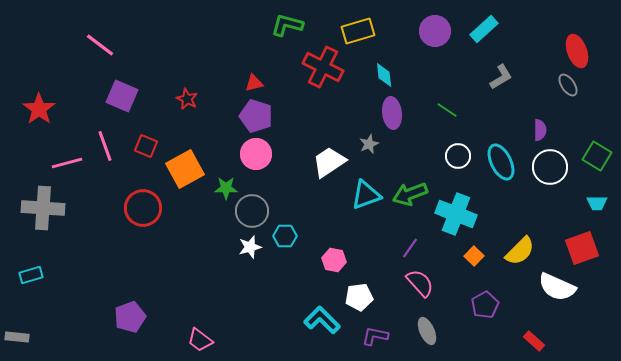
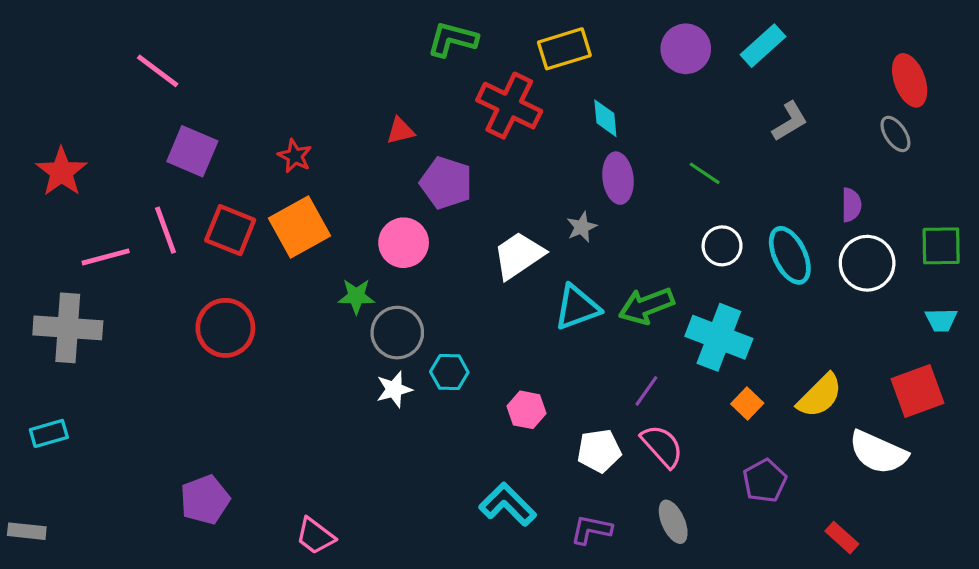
purple pentagon: (256, 116) -> (446, 183), moved
red square: (146, 146) -> (230, 230), size x1.4
green square: (597, 156) -> (941, 246), turned -32
orange square: (185, 169) -> (300, 227), moved
white pentagon: (359, 297) -> (599, 451), moved

